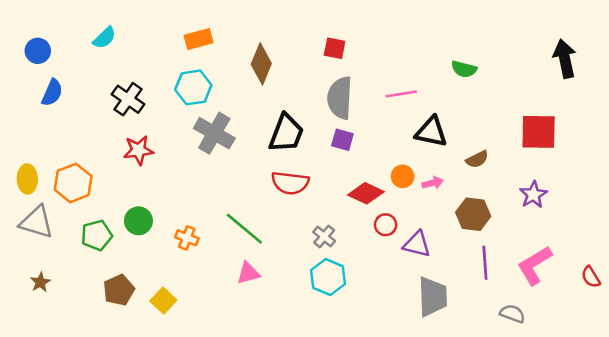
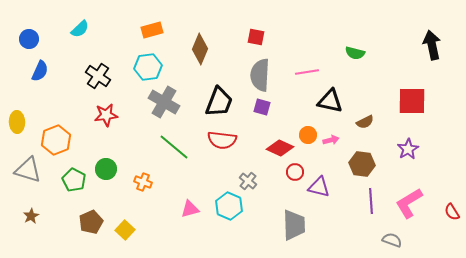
yellow ellipse: (27, 179) -> (17, 122), moved
green line: (244, 229) -> (174, 147), moved
green pentagon: (97, 235) -> (74, 180), turned -30
cyan hexagon: (328, 277) -> (229, 206), moved
gray trapezoid: (433, 297) -> (294, 225), moved

